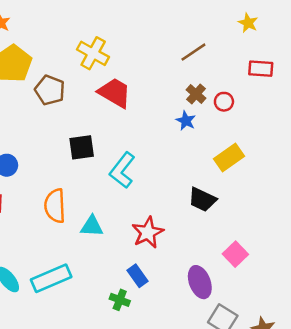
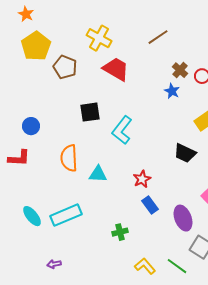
brown line: (193, 52) -> (158, 37), moved
red star: (148, 233) -> (142, 179), size x0.7
blue rectangle: (138, 276) -> (150, 205), moved
green cross: (120, 300) -> (120, 232), turned -35

